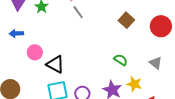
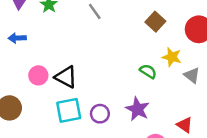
pink circle: (35, 52) -> (38, 75), moved
yellow star: (134, 84) -> (172, 57), moved

